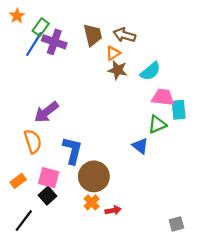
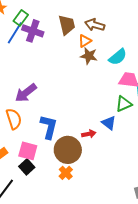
red arrow: (113, 210) -> (89, 134), moved

